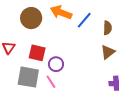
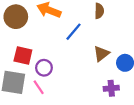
blue line: (84, 20) -> (73, 32), moved
brown semicircle: (108, 28) -> (99, 11), moved

